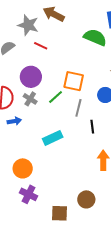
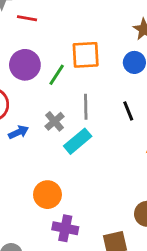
green line: (56, 97) -> (57, 75), moved
gray cross: (30, 99) -> (55, 121), moved, turned 32
gray line: (78, 108) -> (86, 107), moved

